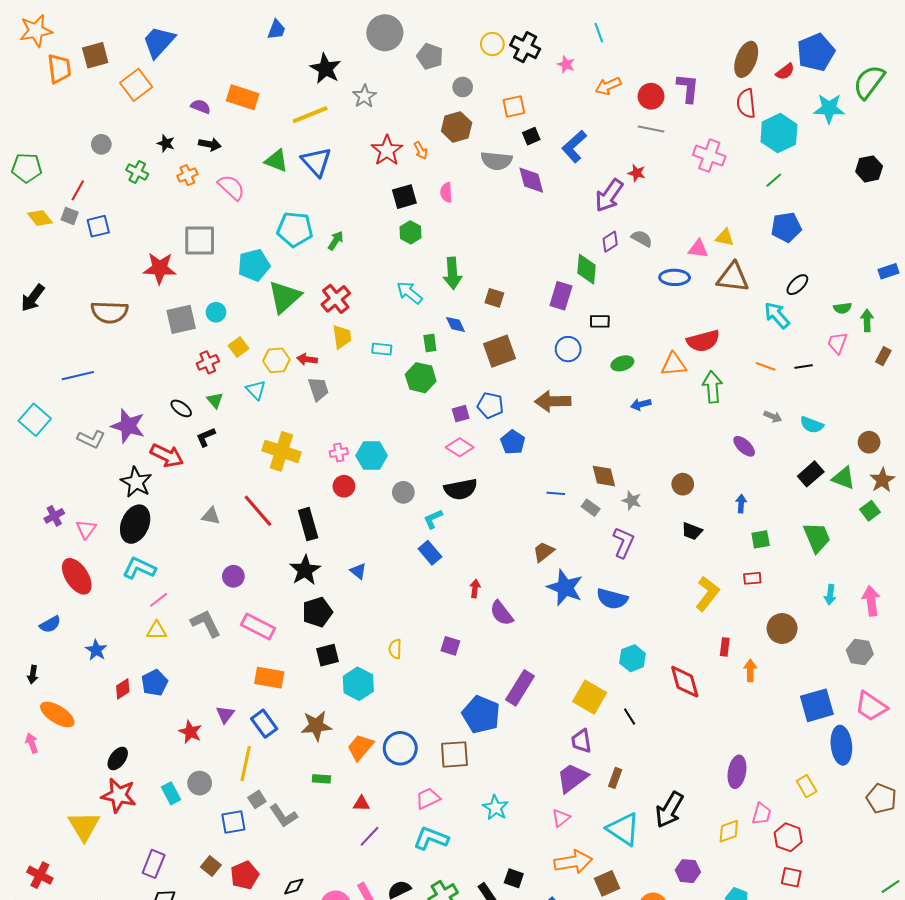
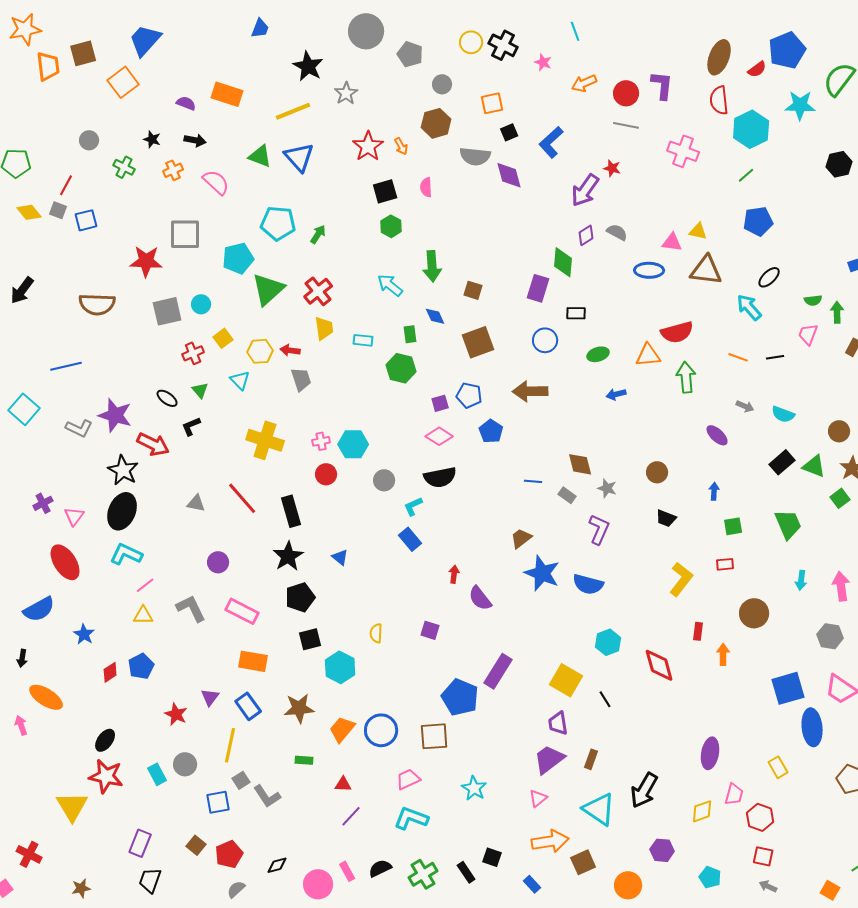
blue semicircle: (50, 624) -> (39, 609), size x1.5

